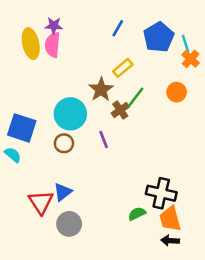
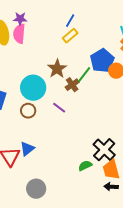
blue pentagon: (159, 37) -> (102, 61), moved
yellow rectangle: (123, 68) -> (70, 36), moved
purple line: (104, 139) -> (59, 108), turned -32
black cross: (161, 193) -> (104, 150), turned 30
gray circle: (69, 224) -> (36, 189), moved

